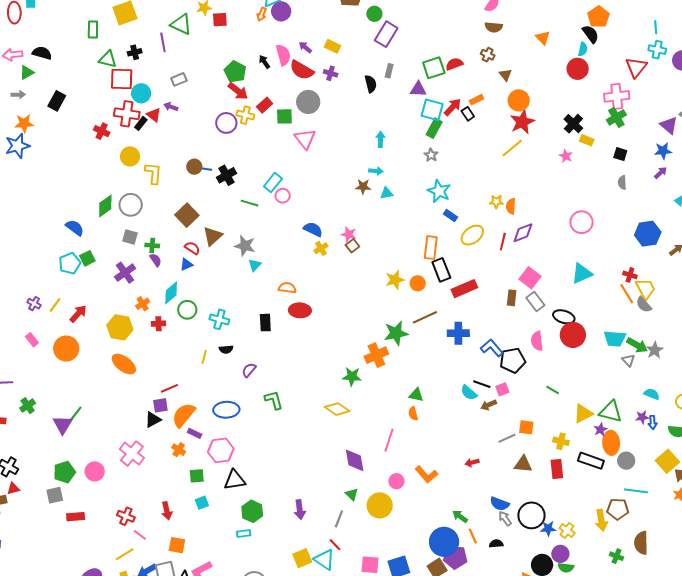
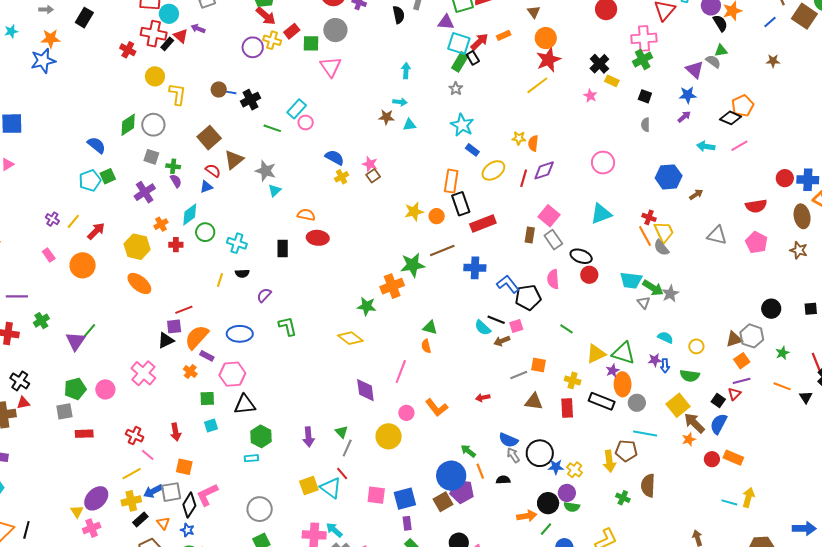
black rectangle: (468, 114) -> (473, 58), moved
red circle: (573, 335) -> (589, 275), size x0.7
green triangle: (352, 494) -> (342, 432), moved

